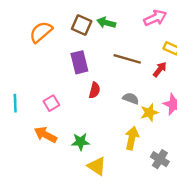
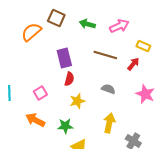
pink arrow: (155, 18) -> (119, 26), moved
brown square: (82, 25) -> (56, 18), moved
red semicircle: (95, 90) -> (69, 79), moved
yellow star: (149, 112) -> (77, 101), moved

